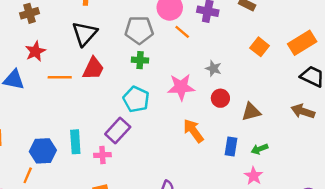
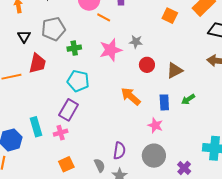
gray pentagon: (139, 30) -> (53, 29), moved
black triangle: (85, 34) -> (24, 36), size x0.6
pink star: (181, 87) -> (111, 50), moved
pink star: (254, 176) -> (155, 125), moved

